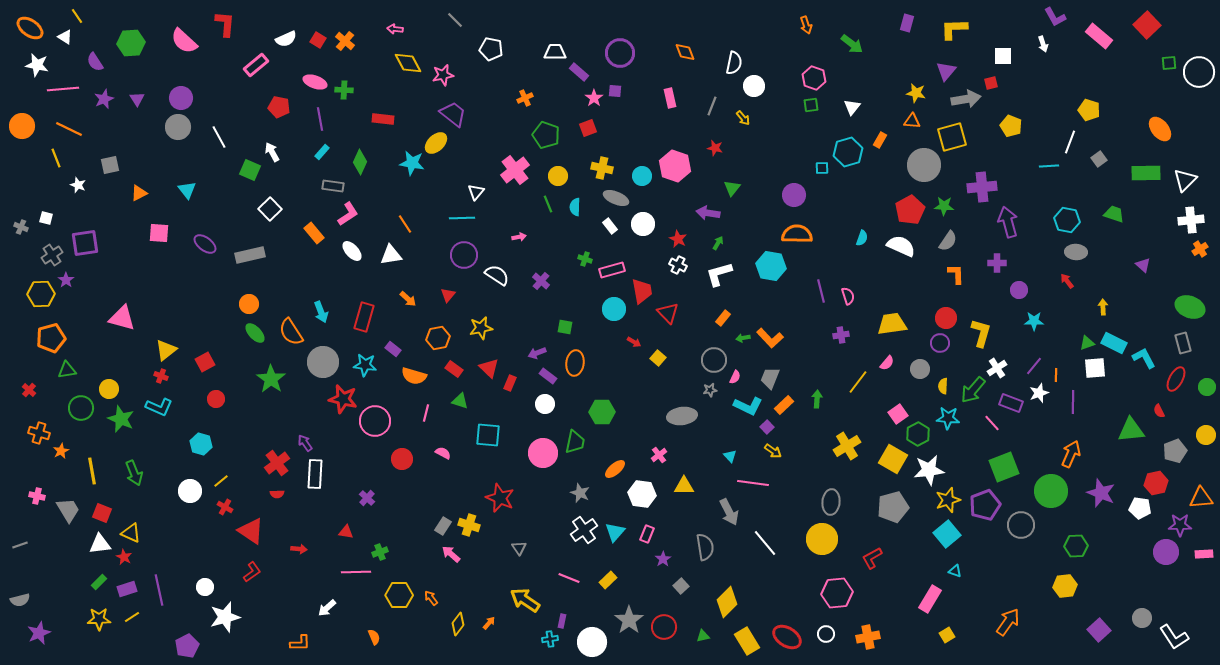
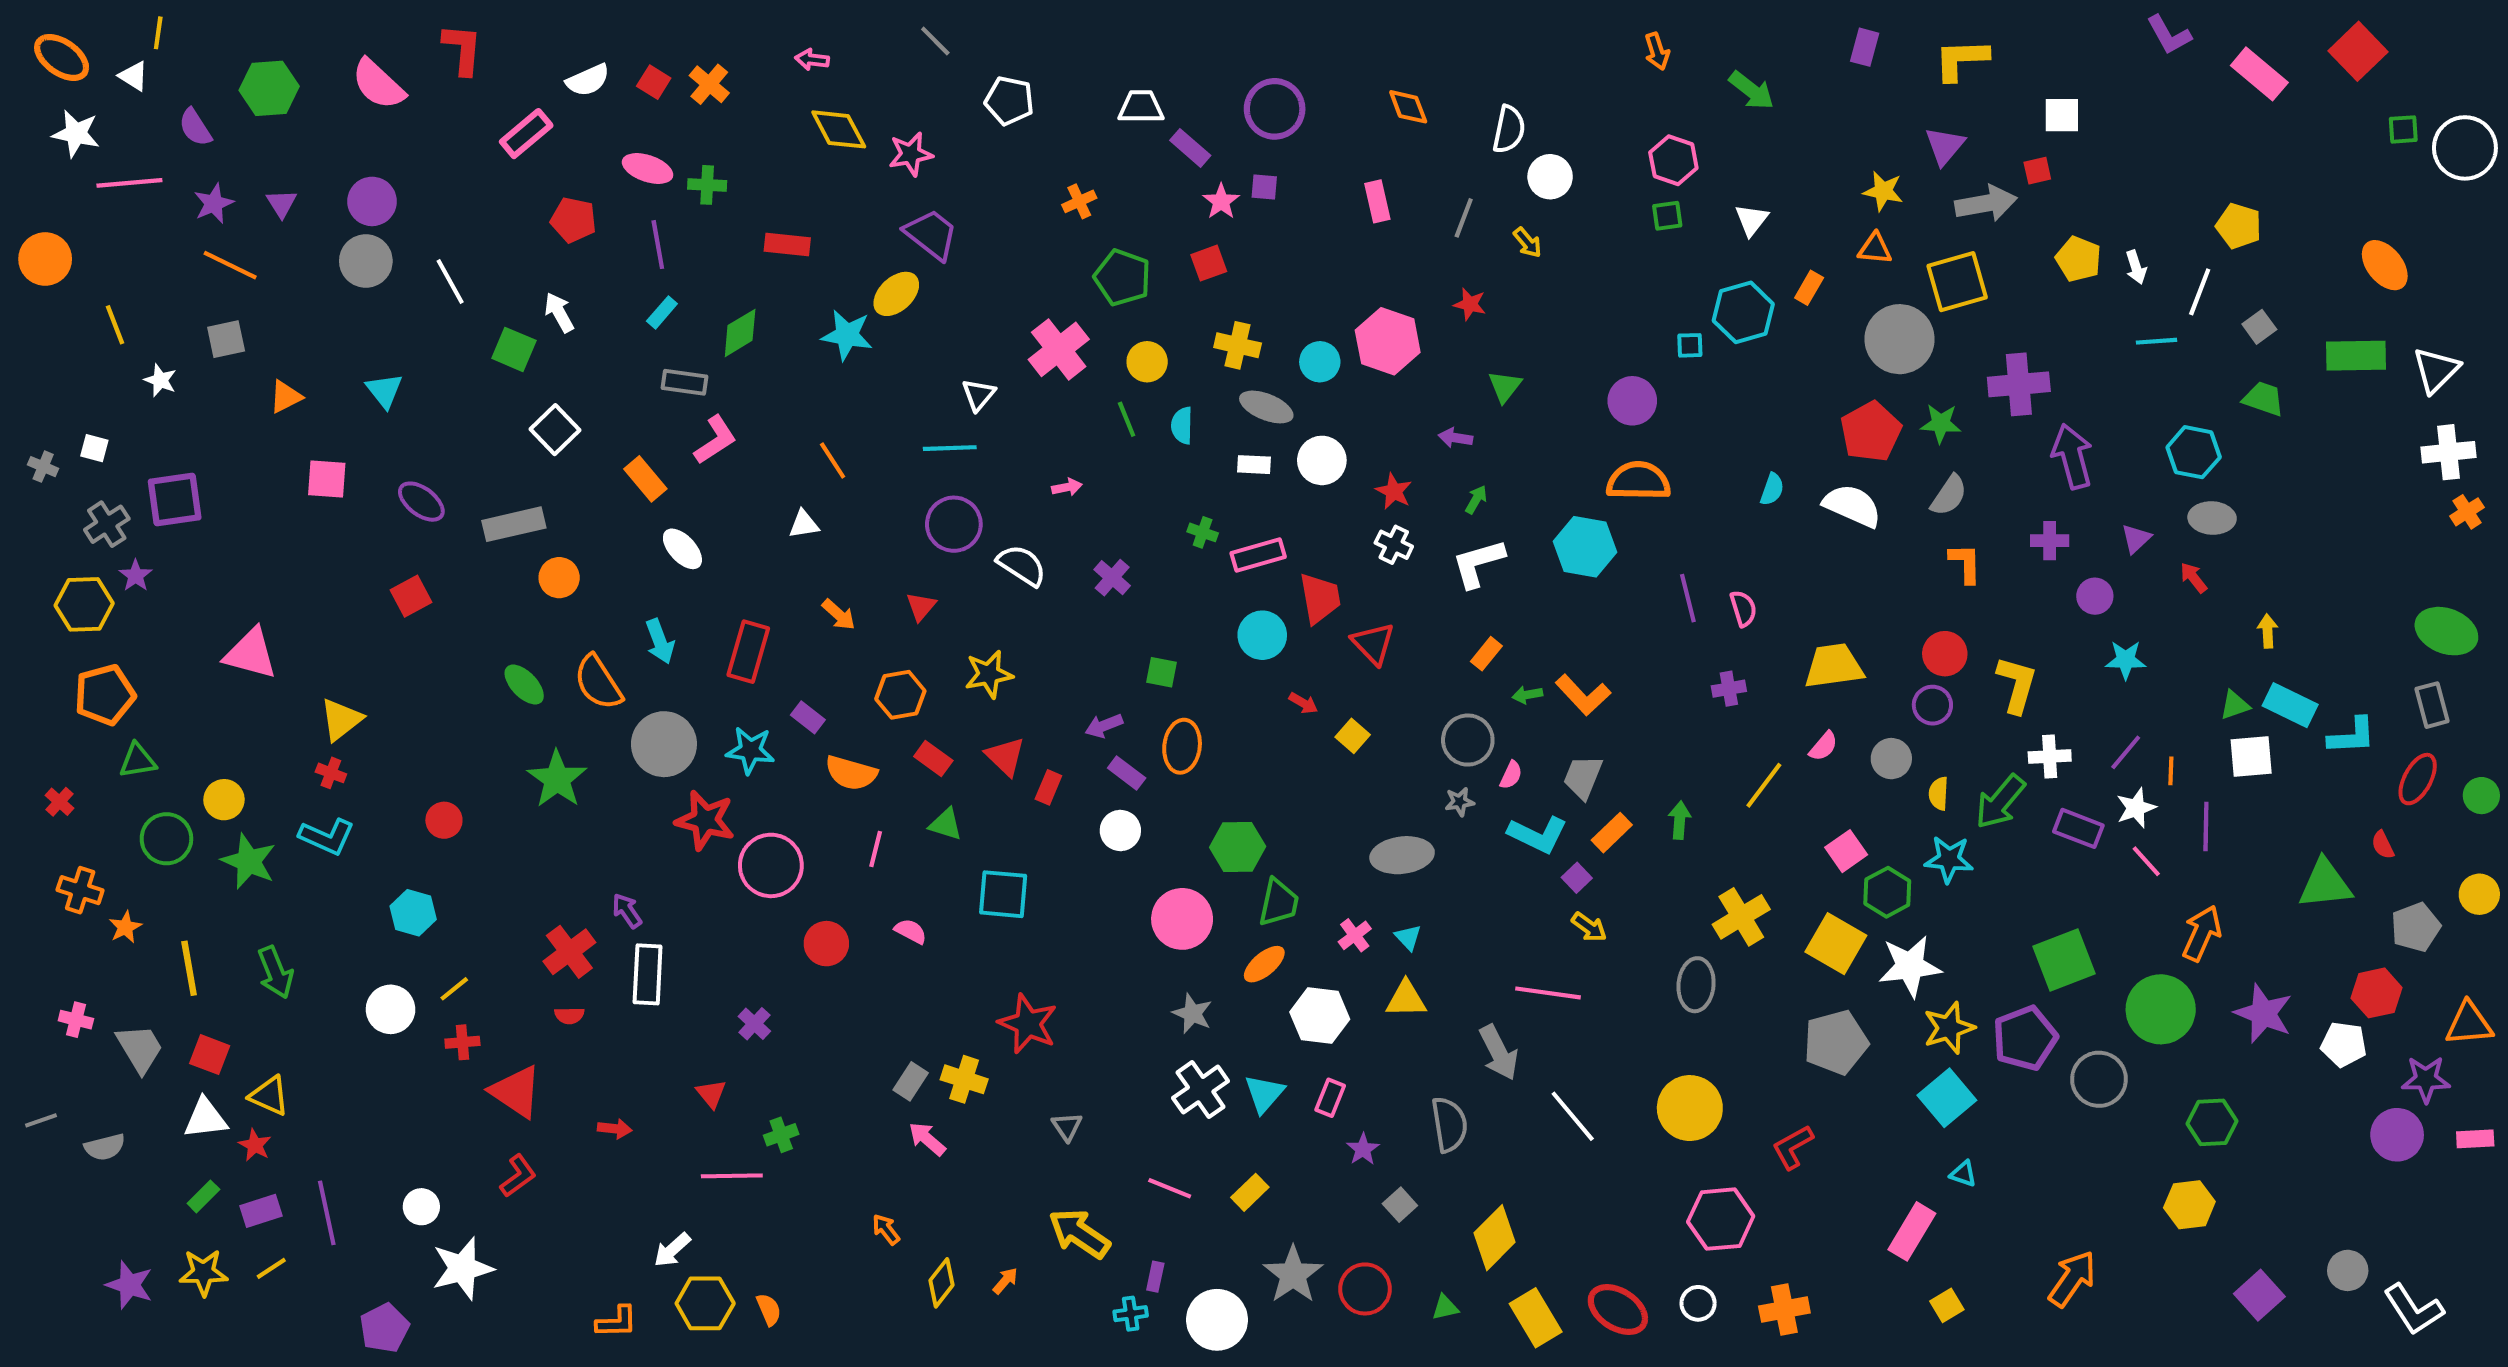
yellow line: (77, 16) -> (158, 33), turned 42
white arrow: (1043, 44) -> (2136, 267), moved
orange line: (69, 129) -> (230, 265), moved
green diamond: (360, 162) -> (740, 333), turned 35
purple arrow: (708, 213) -> (1455, 438), size x0.7
green trapezoid: (1114, 214) -> (2263, 399), moved
white rectangle: (610, 226) -> (1254, 465), turned -49
white ellipse: (352, 251) -> (682, 549), moved
white triangle: (391, 255) -> (804, 524), size x0.7
purple triangle: (1143, 265) -> (2136, 539), moved, turned 35
orange circle: (249, 304) -> (559, 578), moved
cyan L-shape: (1144, 358) -> (2352, 736), turned 115
red square: (205, 362) -> (411, 596), moved
white cross: (997, 368) -> (2050, 756), turned 30
pink line: (992, 423) -> (2146, 861), moved
green trapezoid: (575, 442) -> (1279, 902), moved
pink circle: (543, 453) -> (1182, 919), moved
cyan triangle: (730, 456) -> (1408, 937), moved
gray ellipse: (831, 502) -> (1696, 985), moved
red cross: (225, 507) -> (462, 1042), turned -35
red triangle: (346, 532) -> (711, 1094), turned 42
yellow hexagon: (399, 595) -> (705, 1303), moved
gray semicircle: (20, 600) -> (105, 1147), moved
purple star: (39, 633) -> (129, 1285), moved, turned -30

